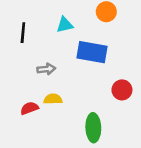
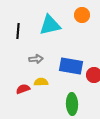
cyan triangle: (65, 25) -> (50, 25), size x1.6
blue rectangle: (92, 52) -> (71, 66), moved

